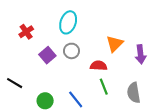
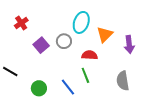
cyan ellipse: (68, 22) -> (81, 22), moved
green line: (104, 87) -> (85, 75), moved

